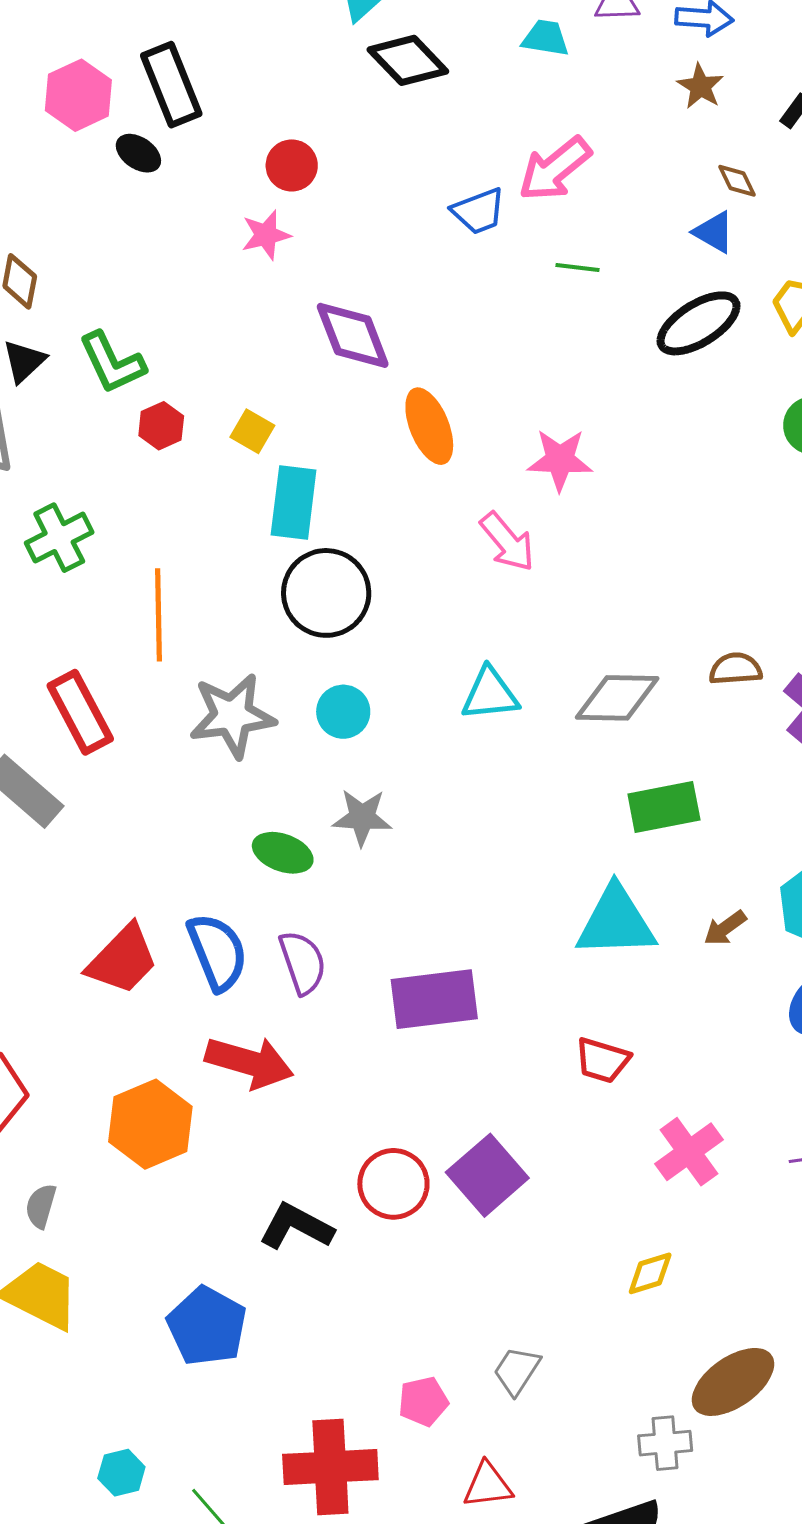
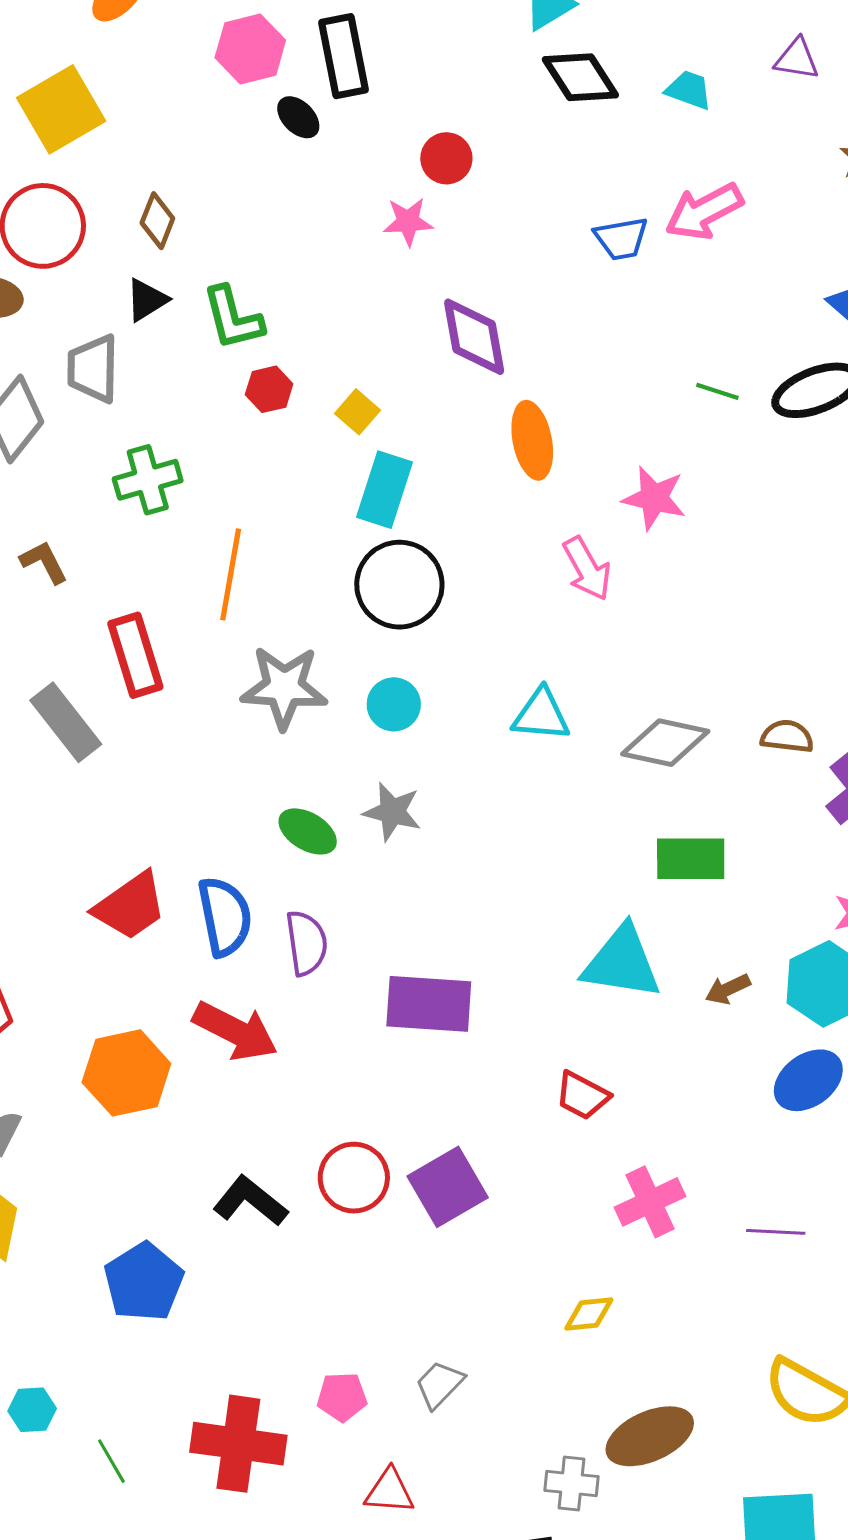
cyan trapezoid: (546, 38) -> (689, 90), moved
green line: (578, 268) -> (717, 391), moved

